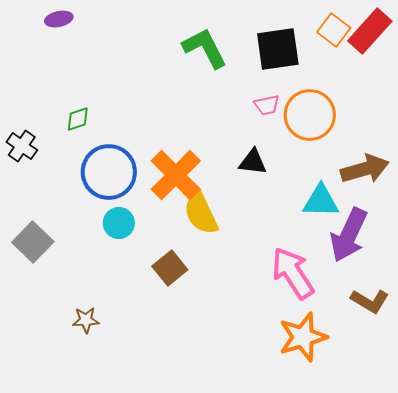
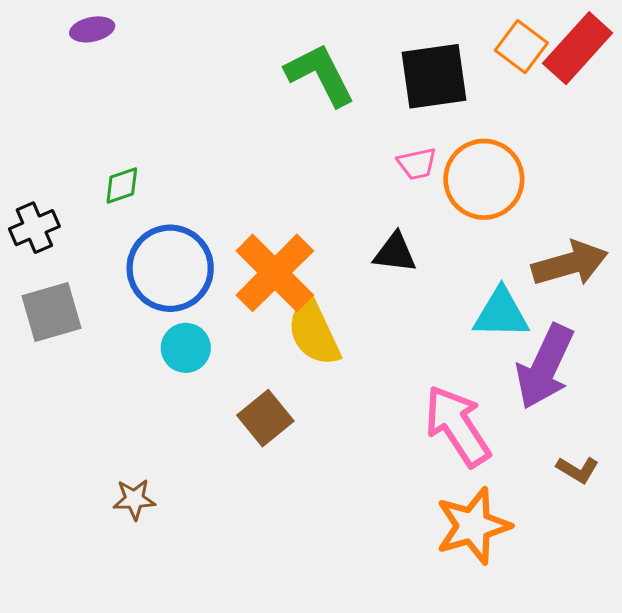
black cross: (22, 146) -> (34, 228), turned 32
gray square: (33, 242) -> (52, 312), moved, turned 30
brown L-shape: (370, 301) -> (578, 470), size x0.7

